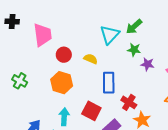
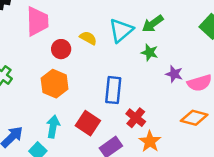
yellow semicircle: (91, 59) -> (88, 38), moved
purple star: (147, 64) -> (174, 74), moved

